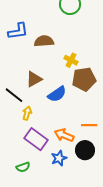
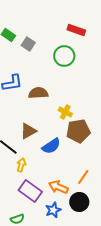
orange line: (89, 125) -> (83, 177), turned -56

